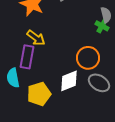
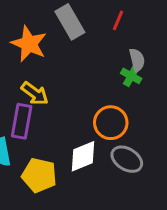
yellow pentagon: (39, 94) -> (39, 175), turned 30

